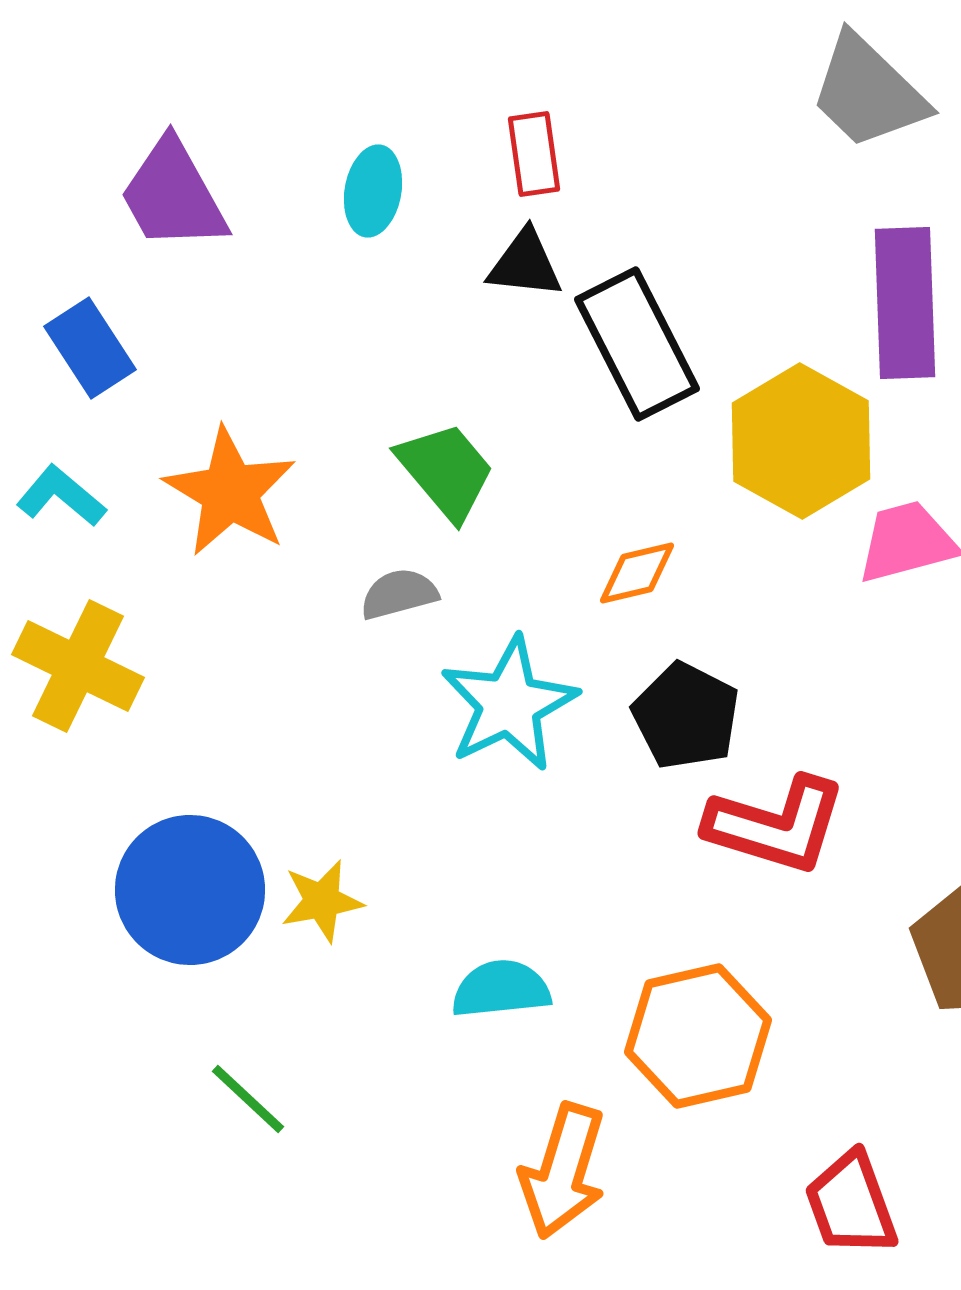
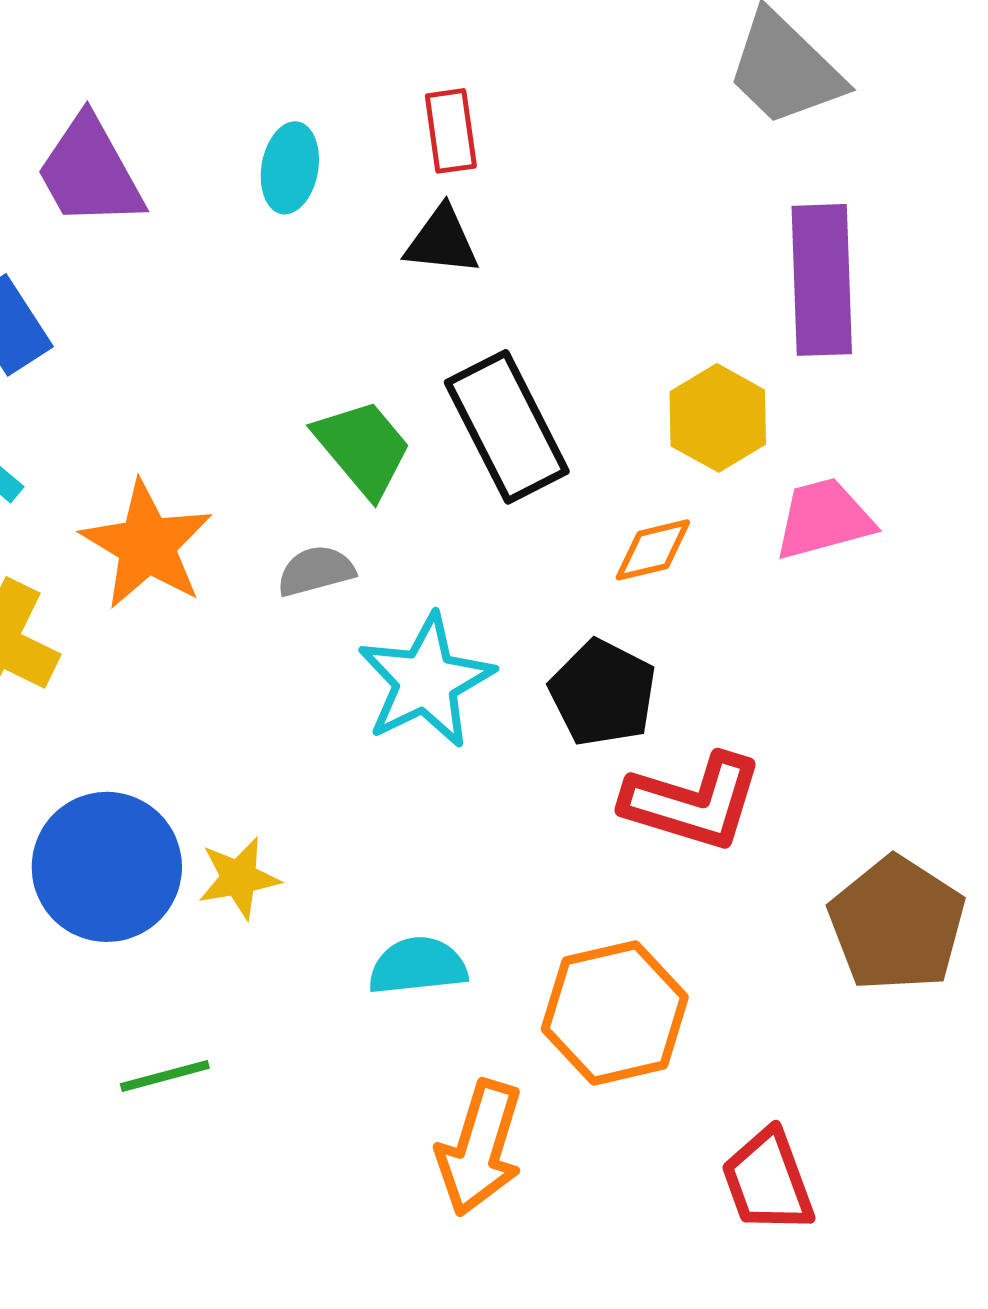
black rectangle: (637, 344) -> (507, 427), moved
yellow hexagon: (801, 441) -> (718, 418), size x0.7
orange star: (230, 492) -> (147, 545), moved
orange diamond: (637, 573) -> (653, 550), moved
green line: (248, 1099) -> (165, 1076), turned -58

